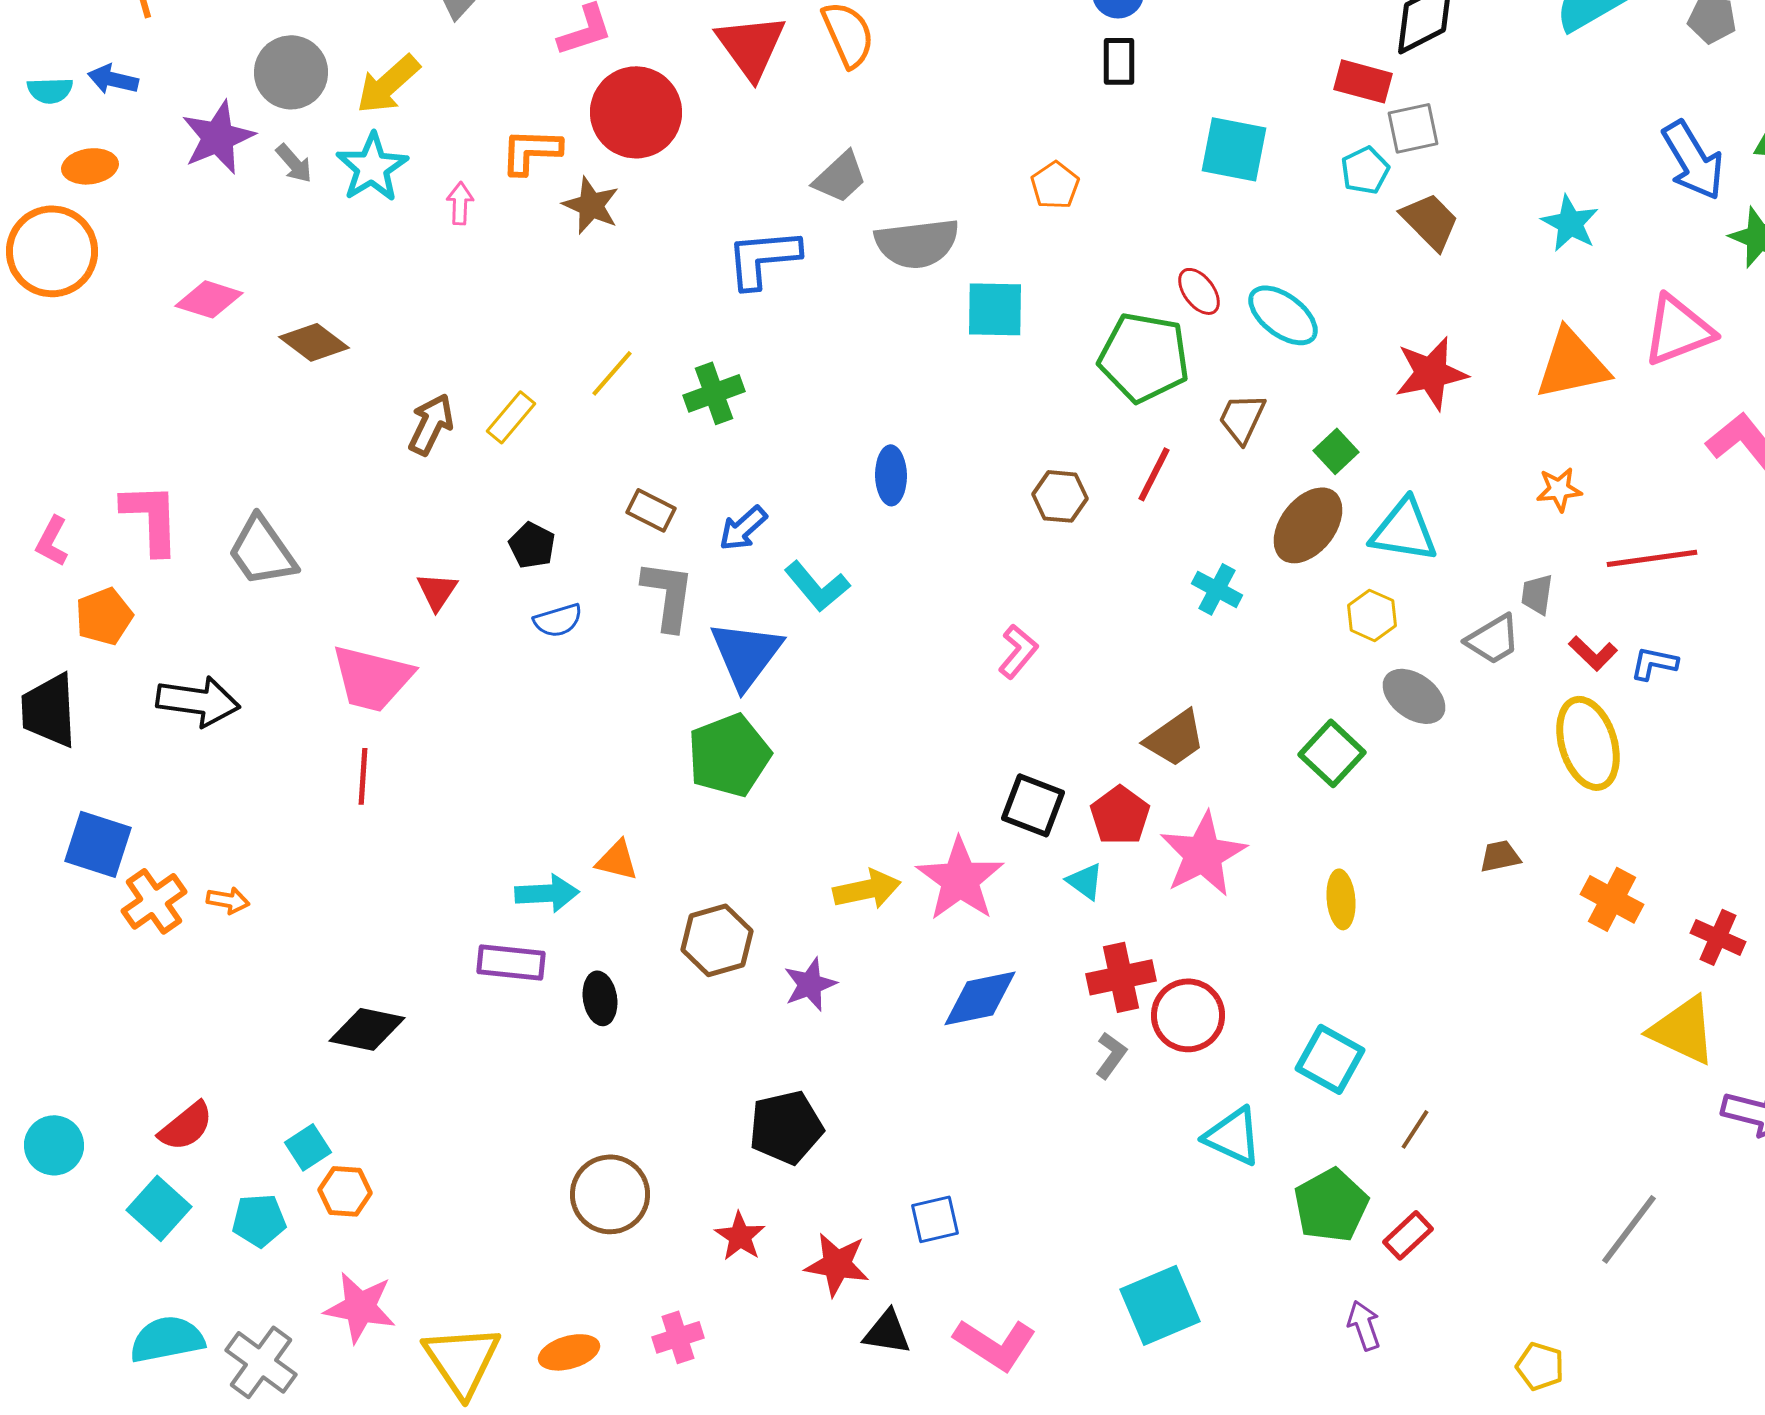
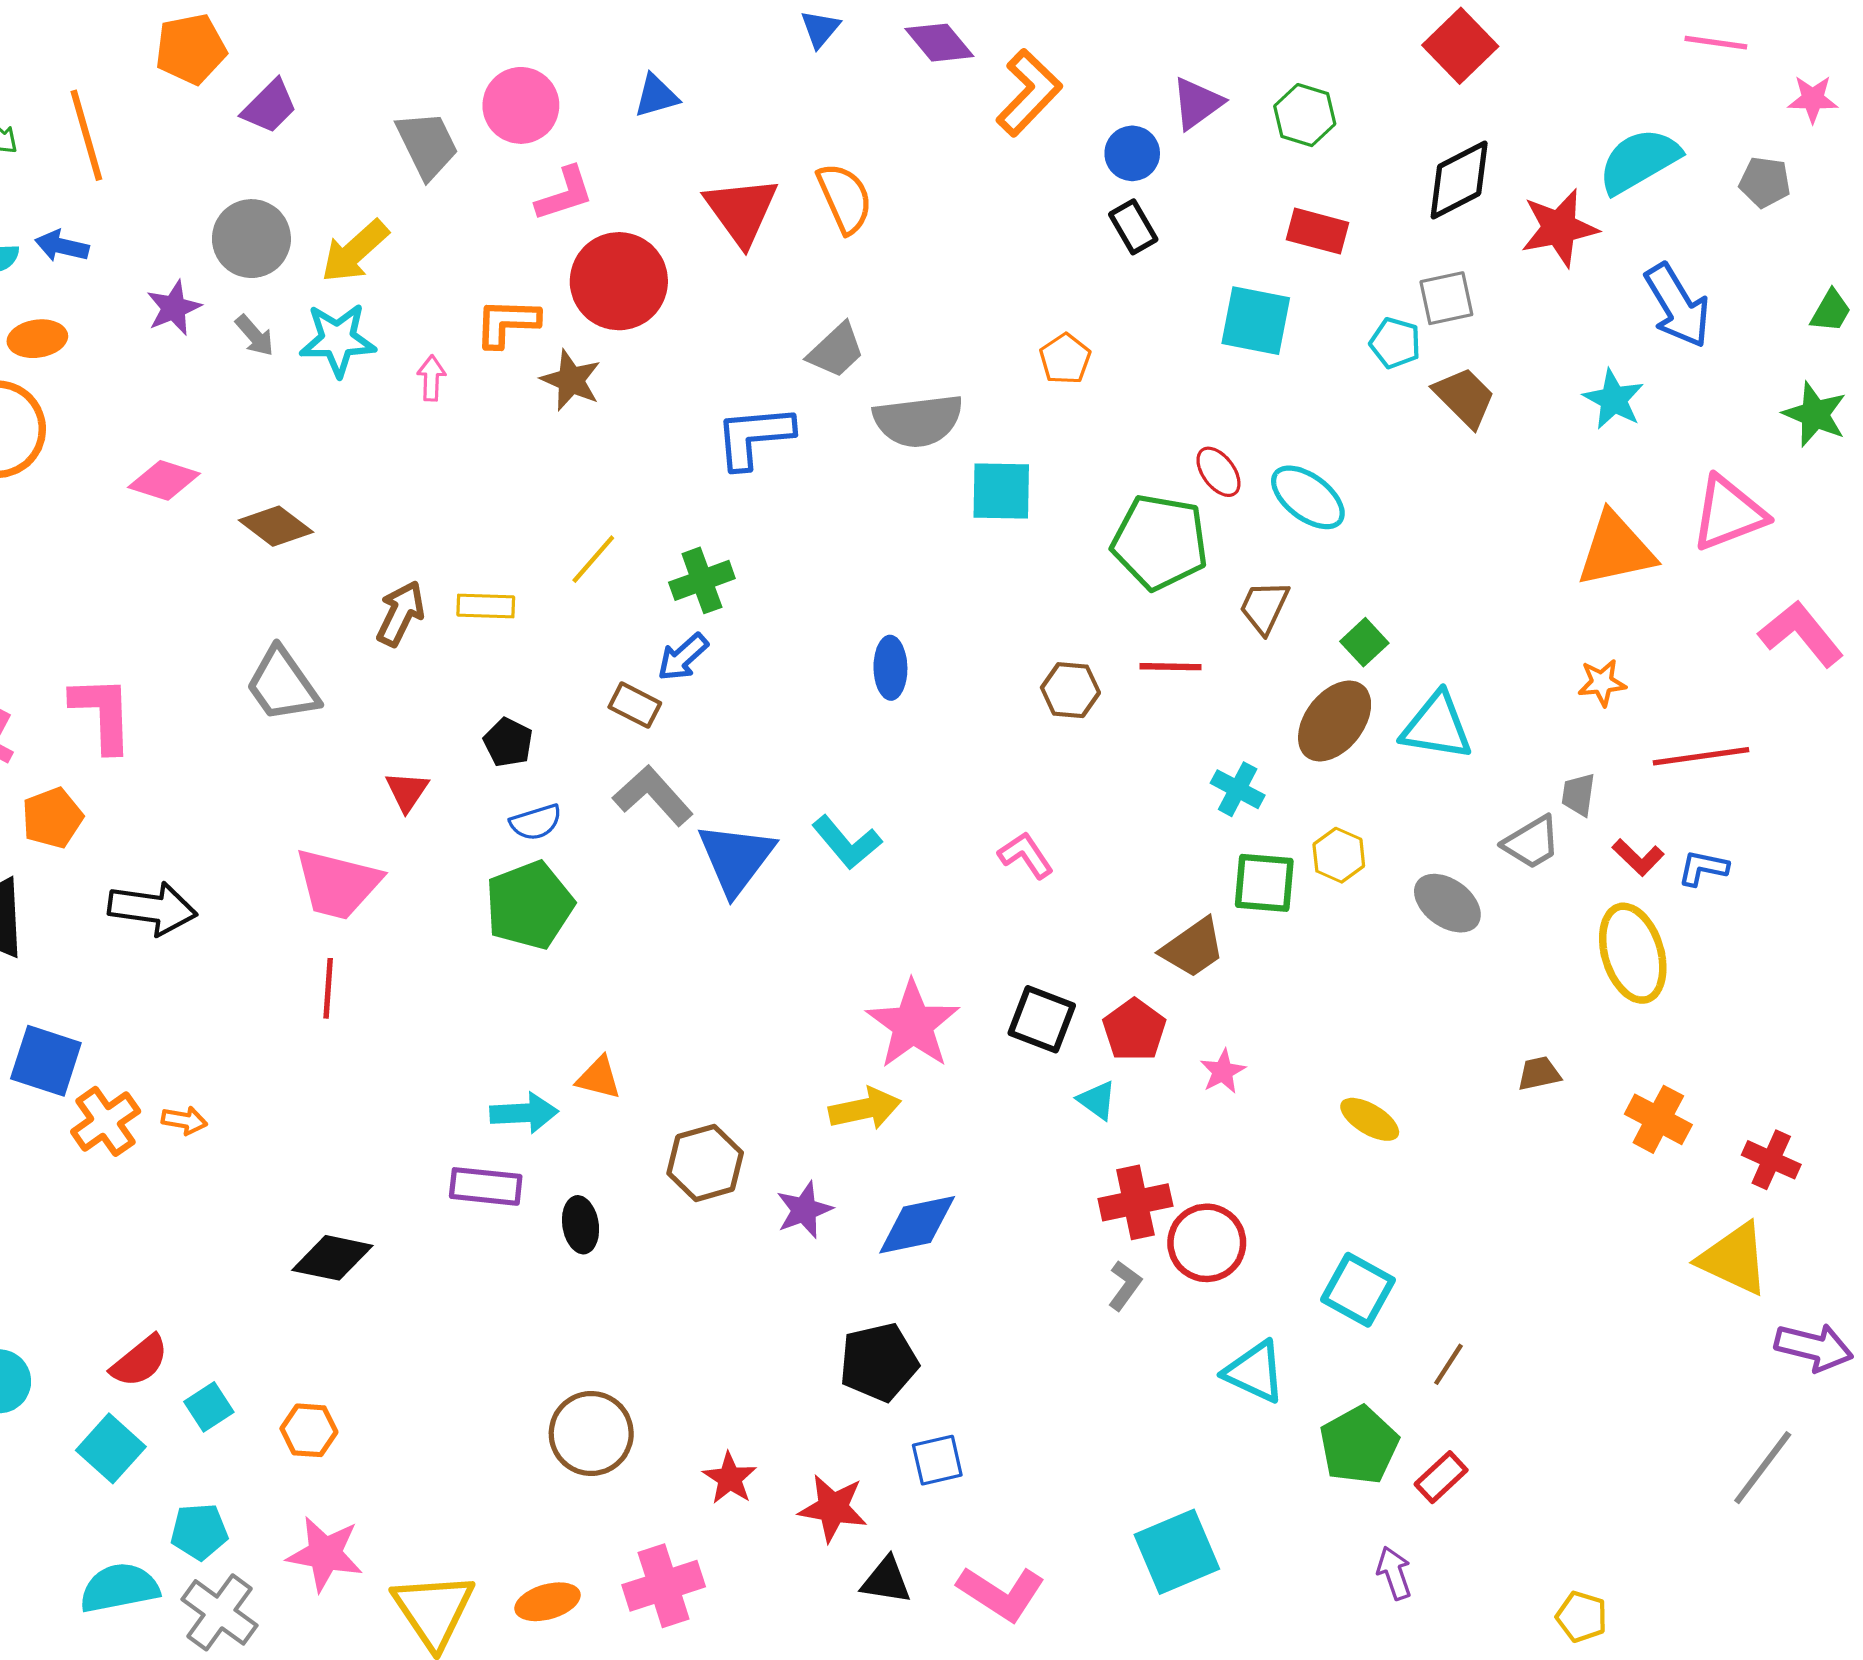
black rectangle: (1119, 61) -> (1133, 227), turned -30
red rectangle: (1363, 81) -> (1318, 231), moved
purple star: (218, 137) -> (174, 308), size x0.7
blue arrow: (1693, 160) -> (1677, 306), moved
cyan star: (372, 167) -> (338, 340), turned 30
cyan pentagon: (1365, 170) -> (1395, 343), turned -30
red star: (1431, 373) -> (1559, 228), moved
yellow rectangle: (511, 417) -> (486, 606), turned 52
red line: (1154, 474) -> (1171, 667), turned 64
blue arrow: (743, 528) -> (683, 657), moved
gray trapezoid: (262, 551) -> (282, 685), moved
cyan L-shape: (817, 586) -> (847, 842), moved
gray L-shape: (668, 595) -> (653, 796), turned -50
yellow hexagon: (1372, 615) -> (1339, 855), moved
pink L-shape: (1018, 651) -> (1026, 855), turned -74
green square: (1332, 753) -> (1264, 883), moved, turned -38
green pentagon: (729, 755) -> (529, 905), moved
pink star: (1203, 854) -> (1223, 1071), size x0.5
pink star: (960, 879) -> (913, 1025), moved
yellow ellipse: (1341, 899) -> (1370, 1119), turned -54
blue diamond: (980, 998) -> (917, 1225), moved
black pentagon: (786, 1127) -> (879, 1362), moved
cyan square: (308, 1147) -> (209, 1407), moved
cyan pentagon: (259, 1220) -> (199, 1531), moved
gray line: (1629, 1229) -> (1763, 1468), moved
pink cross: (678, 1337) -> (664, 1586), size x1.5

